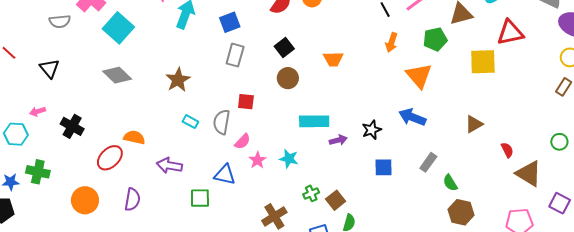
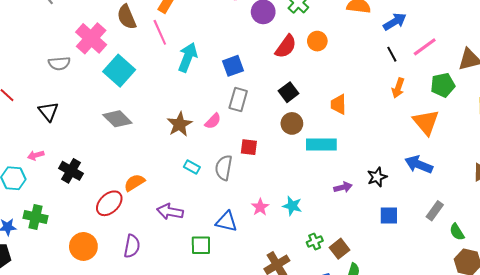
orange trapezoid: (333, 59) -> (338, 104), turned 90
cyan rectangle: (314, 121) -> (321, 145), moved
orange semicircle: (134, 137) -> (134, 183), turned -45
pink semicircle: (243, 141) -> (213, 121), moved

